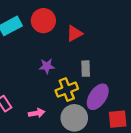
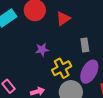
gray rectangle: (86, 69) -> (85, 45), moved

